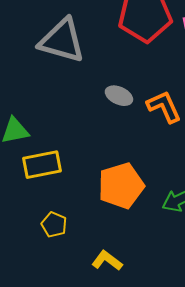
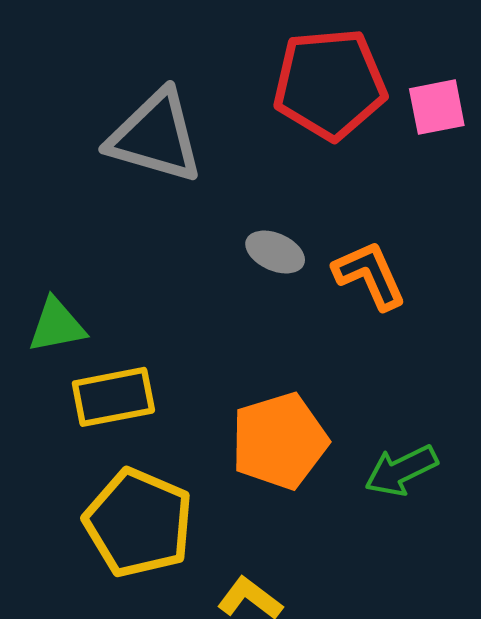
yellow pentagon: (54, 225) -> (139, 523), size x2.0

